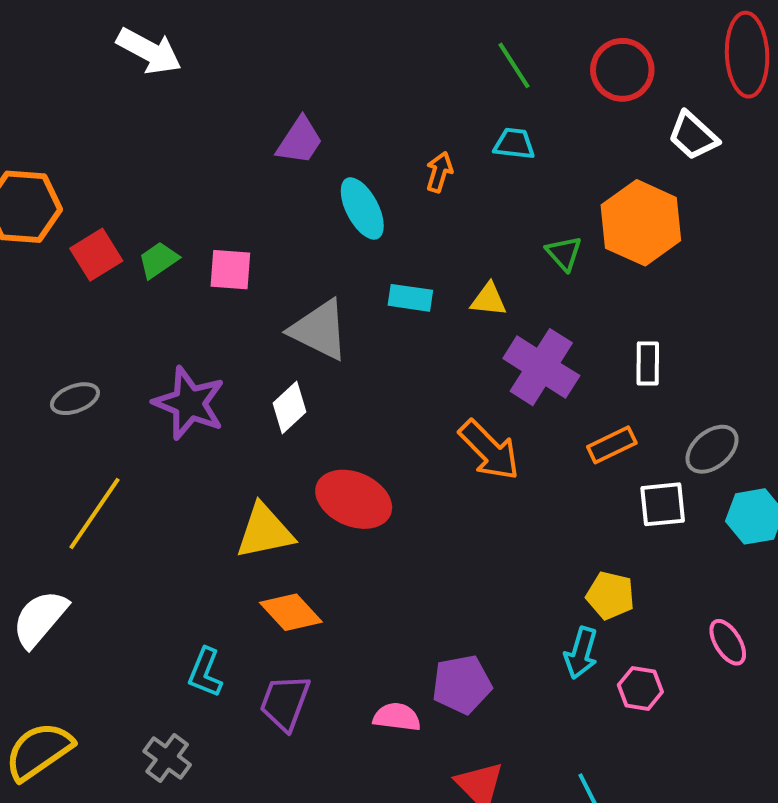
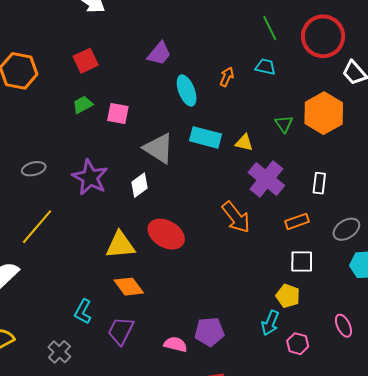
red circle: (622, 70) -> (323, 36), size x1.4
red square: (96, 255) -> (86, 61), moved
cyan rectangle: (410, 298) -> (205, 137), size x1.4
white square: (663, 504) -> (302, 261), moved

